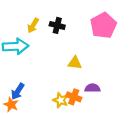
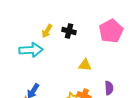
purple semicircle: (92, 88) -> (109, 88), moved, turned 88

